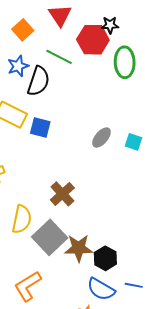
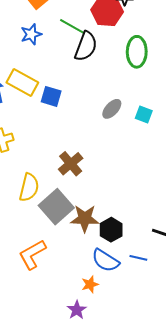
green ellipse: (125, 62) -> (137, 52), moved
black semicircle: (38, 81) -> (86, 46), moved

